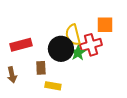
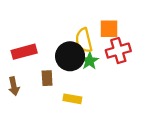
orange square: (105, 25) -> (109, 29), moved
red cross: (91, 45) -> (118, 51), moved
yellow rectangle: (53, 86) -> (72, 99), moved

